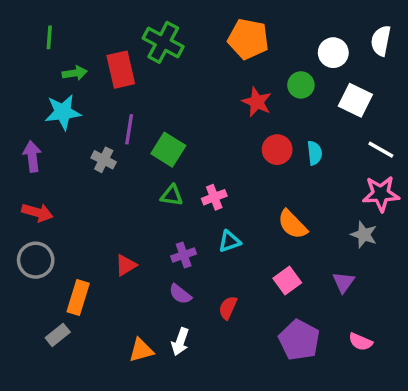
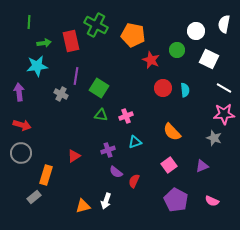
orange pentagon: (248, 39) -> (133, 35), moved
purple triangle: (343, 282) -> (202, 166), turned 32
purple semicircle: (180, 294) -> (116, 172), moved

